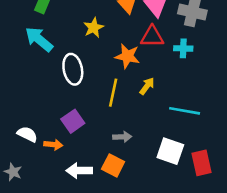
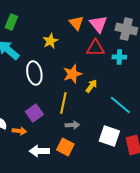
orange star: (127, 56) -> (72, 74), moved, turned -30
yellow line: (113, 93) -> (63, 103), moved
cyan line: (185, 111) -> (120, 105), turned 30

